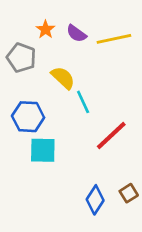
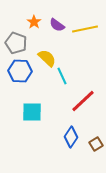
blue hexagon: (28, 117) -> (20, 71), moved
blue diamond: (95, 200) -> (71, 137), moved

